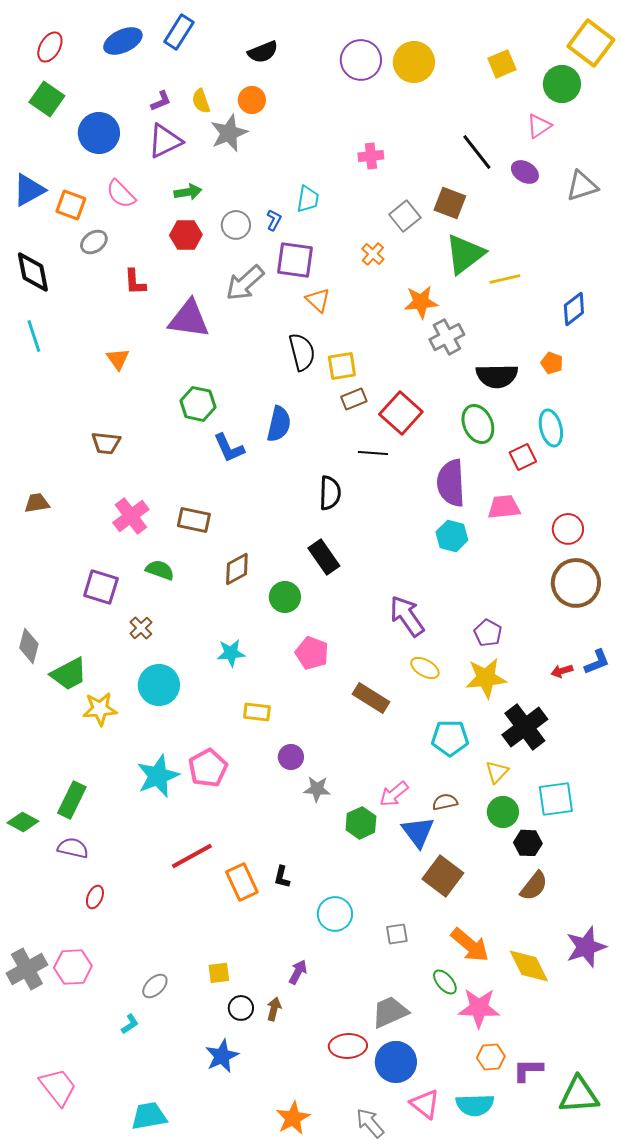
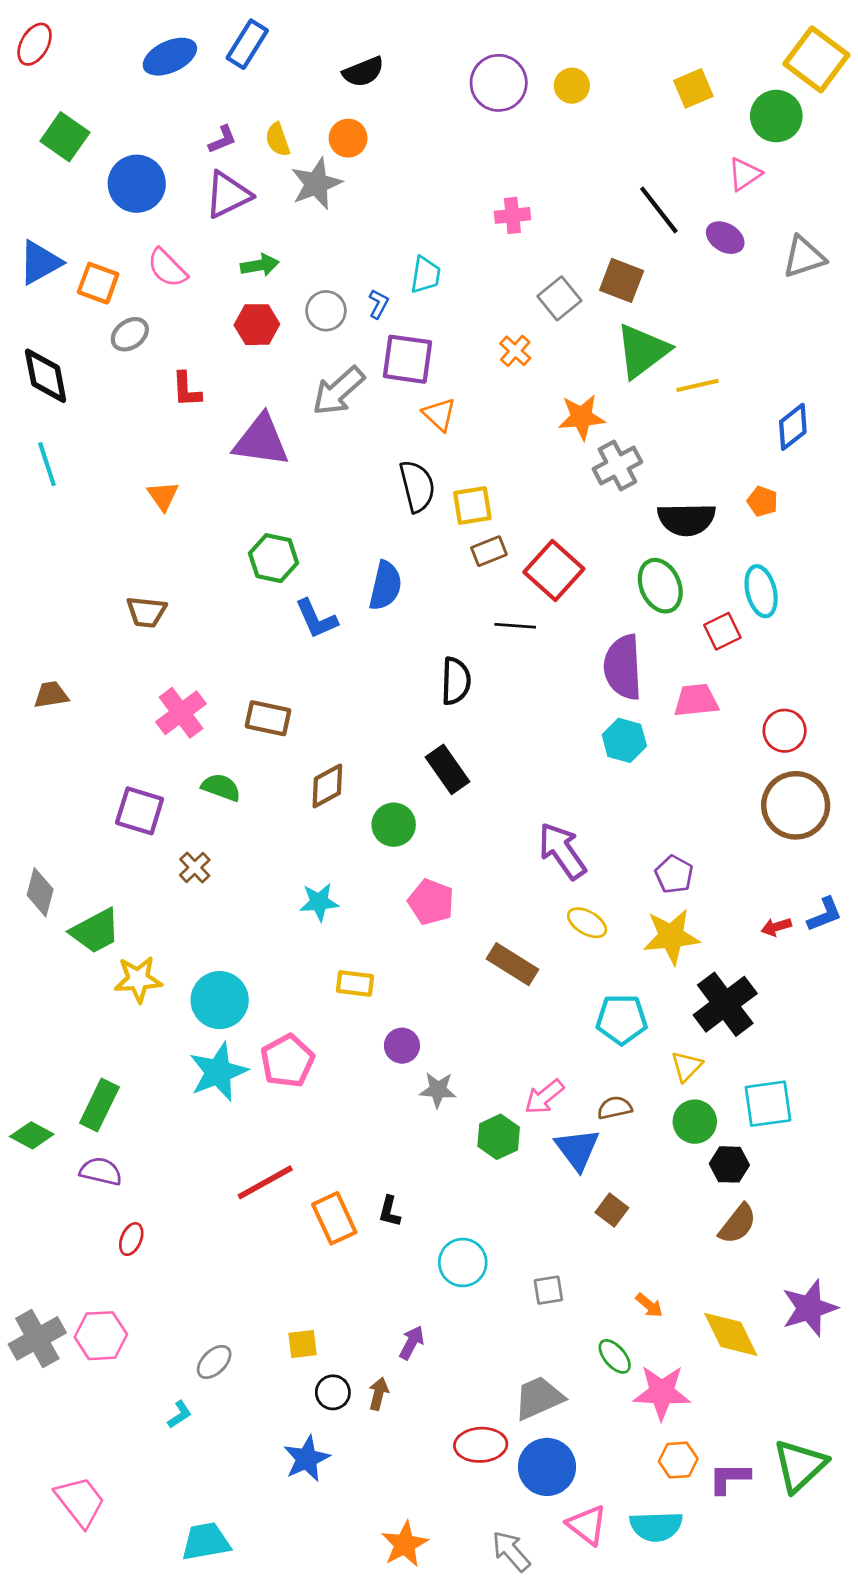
red ellipse: (50, 47) -> (35, 44), moved
yellow circle: (414, 62) -> (572, 86), size x0.6
cyan circle: (159, 685) -> (220, 1000), moved
brown square: (443, 876) -> (612, 1210), size x0.6
orange arrow: (470, 945) -> (649, 1305), size x0.5
green triangle: (579, 1095) -> (800, 1466), moved, turned -39

